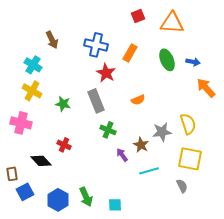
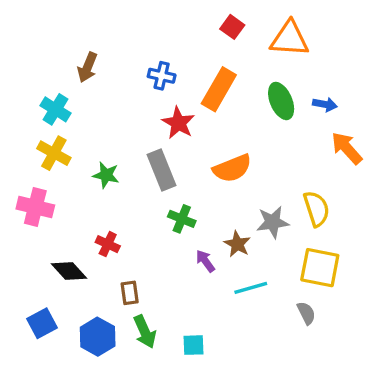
red square: (138, 16) -> (232, 27), turned -32
brown arrow: (52, 40) -> (88, 67), turned 48
blue cross: (96, 45) -> (162, 76), size x0.7
orange rectangle: (130, 53) -> (219, 89), size x1.4
orange semicircle: (138, 100) -> (232, 168), size x1.6
brown rectangle: (12, 174) -> (130, 293), moved

